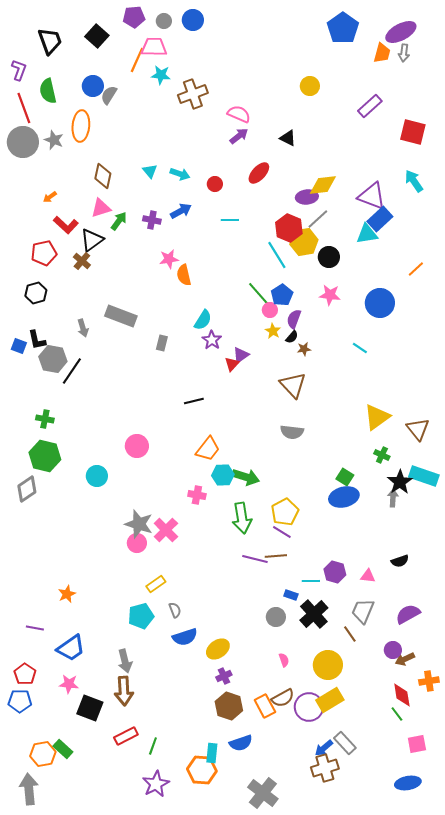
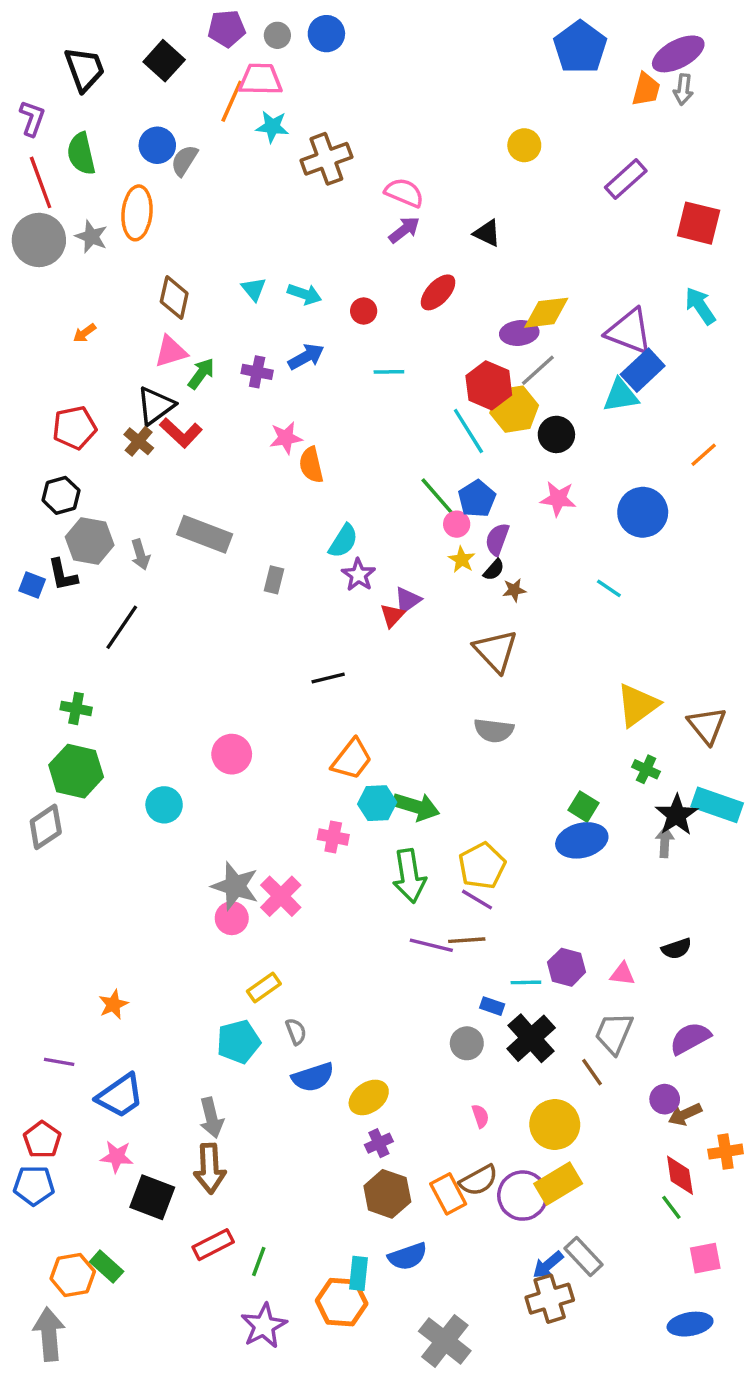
red L-shape: (66, 225) -> (181, 433), moved
gray hexagon: (53, 359) -> (90, 541), moved

